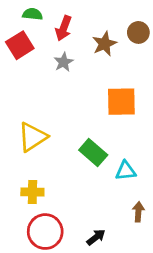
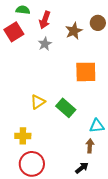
yellow triangle: (32, 137) -> (38, 102), moved, size x0.7
cyan triangle: (126, 171) -> (97, 126), moved
brown arrow: (138, 212) -> (90, 146), moved
black arrow: (96, 237) -> (82, 168), moved

